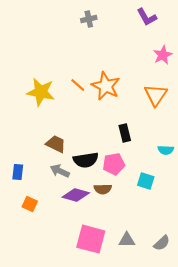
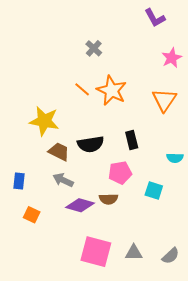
gray cross: (89, 19) -> (94, 48), moved, turned -35
yellow star: (41, 92) -> (44, 121), moved
black semicircle: (86, 160) -> (91, 144), moved

